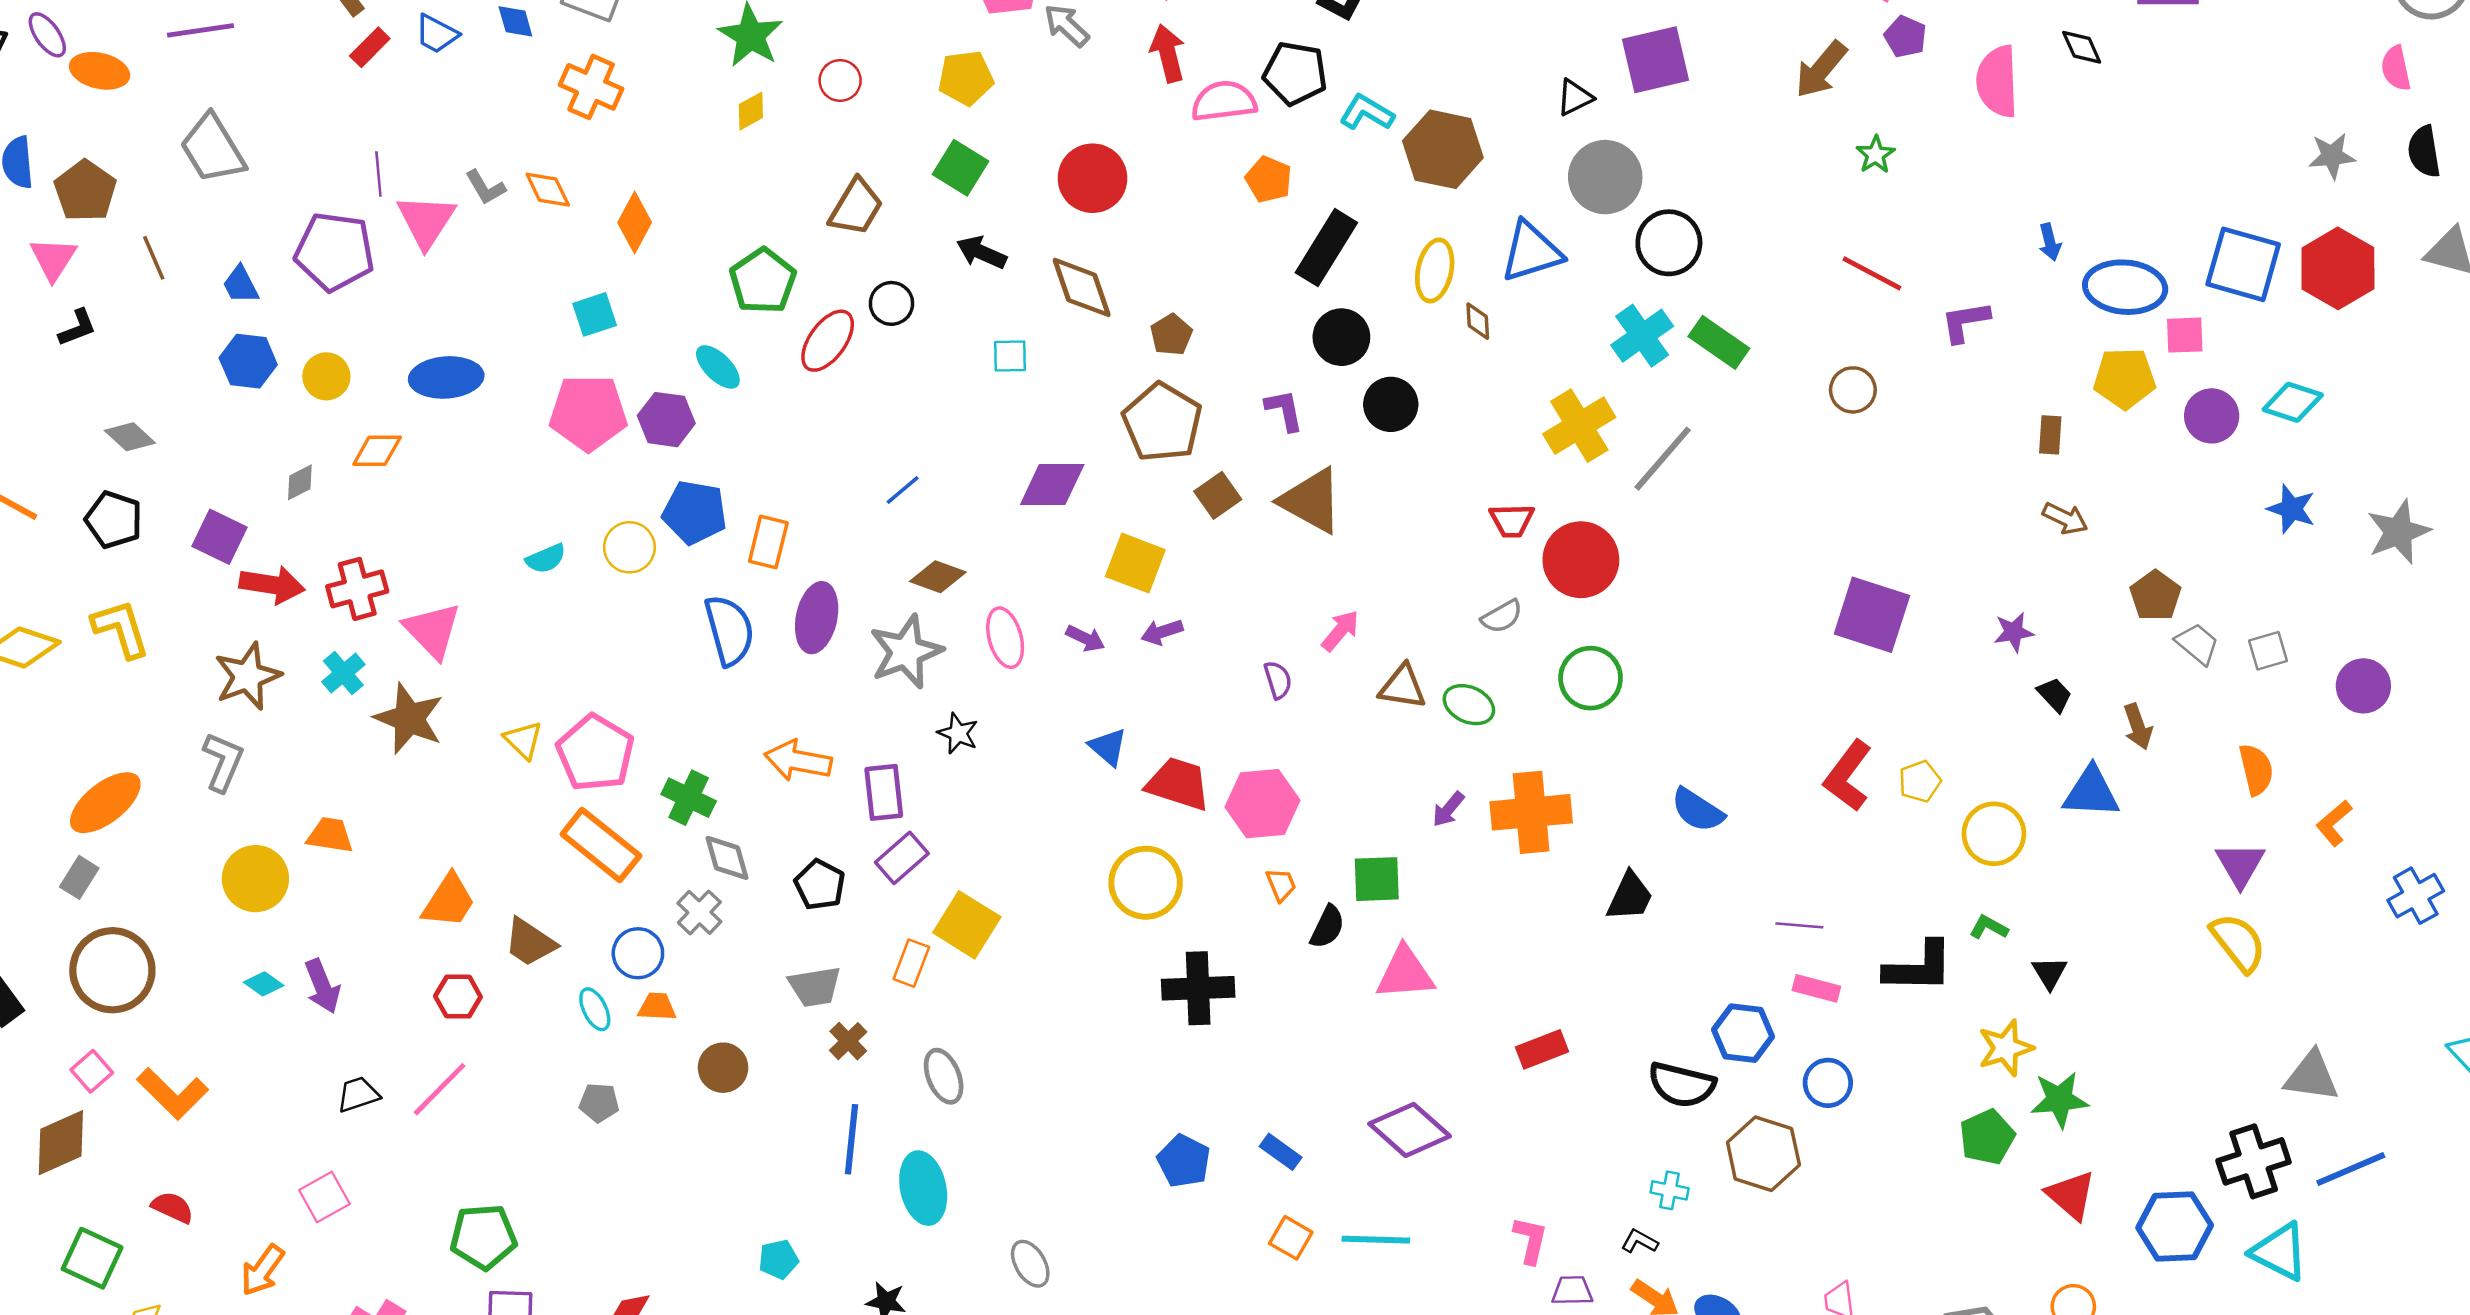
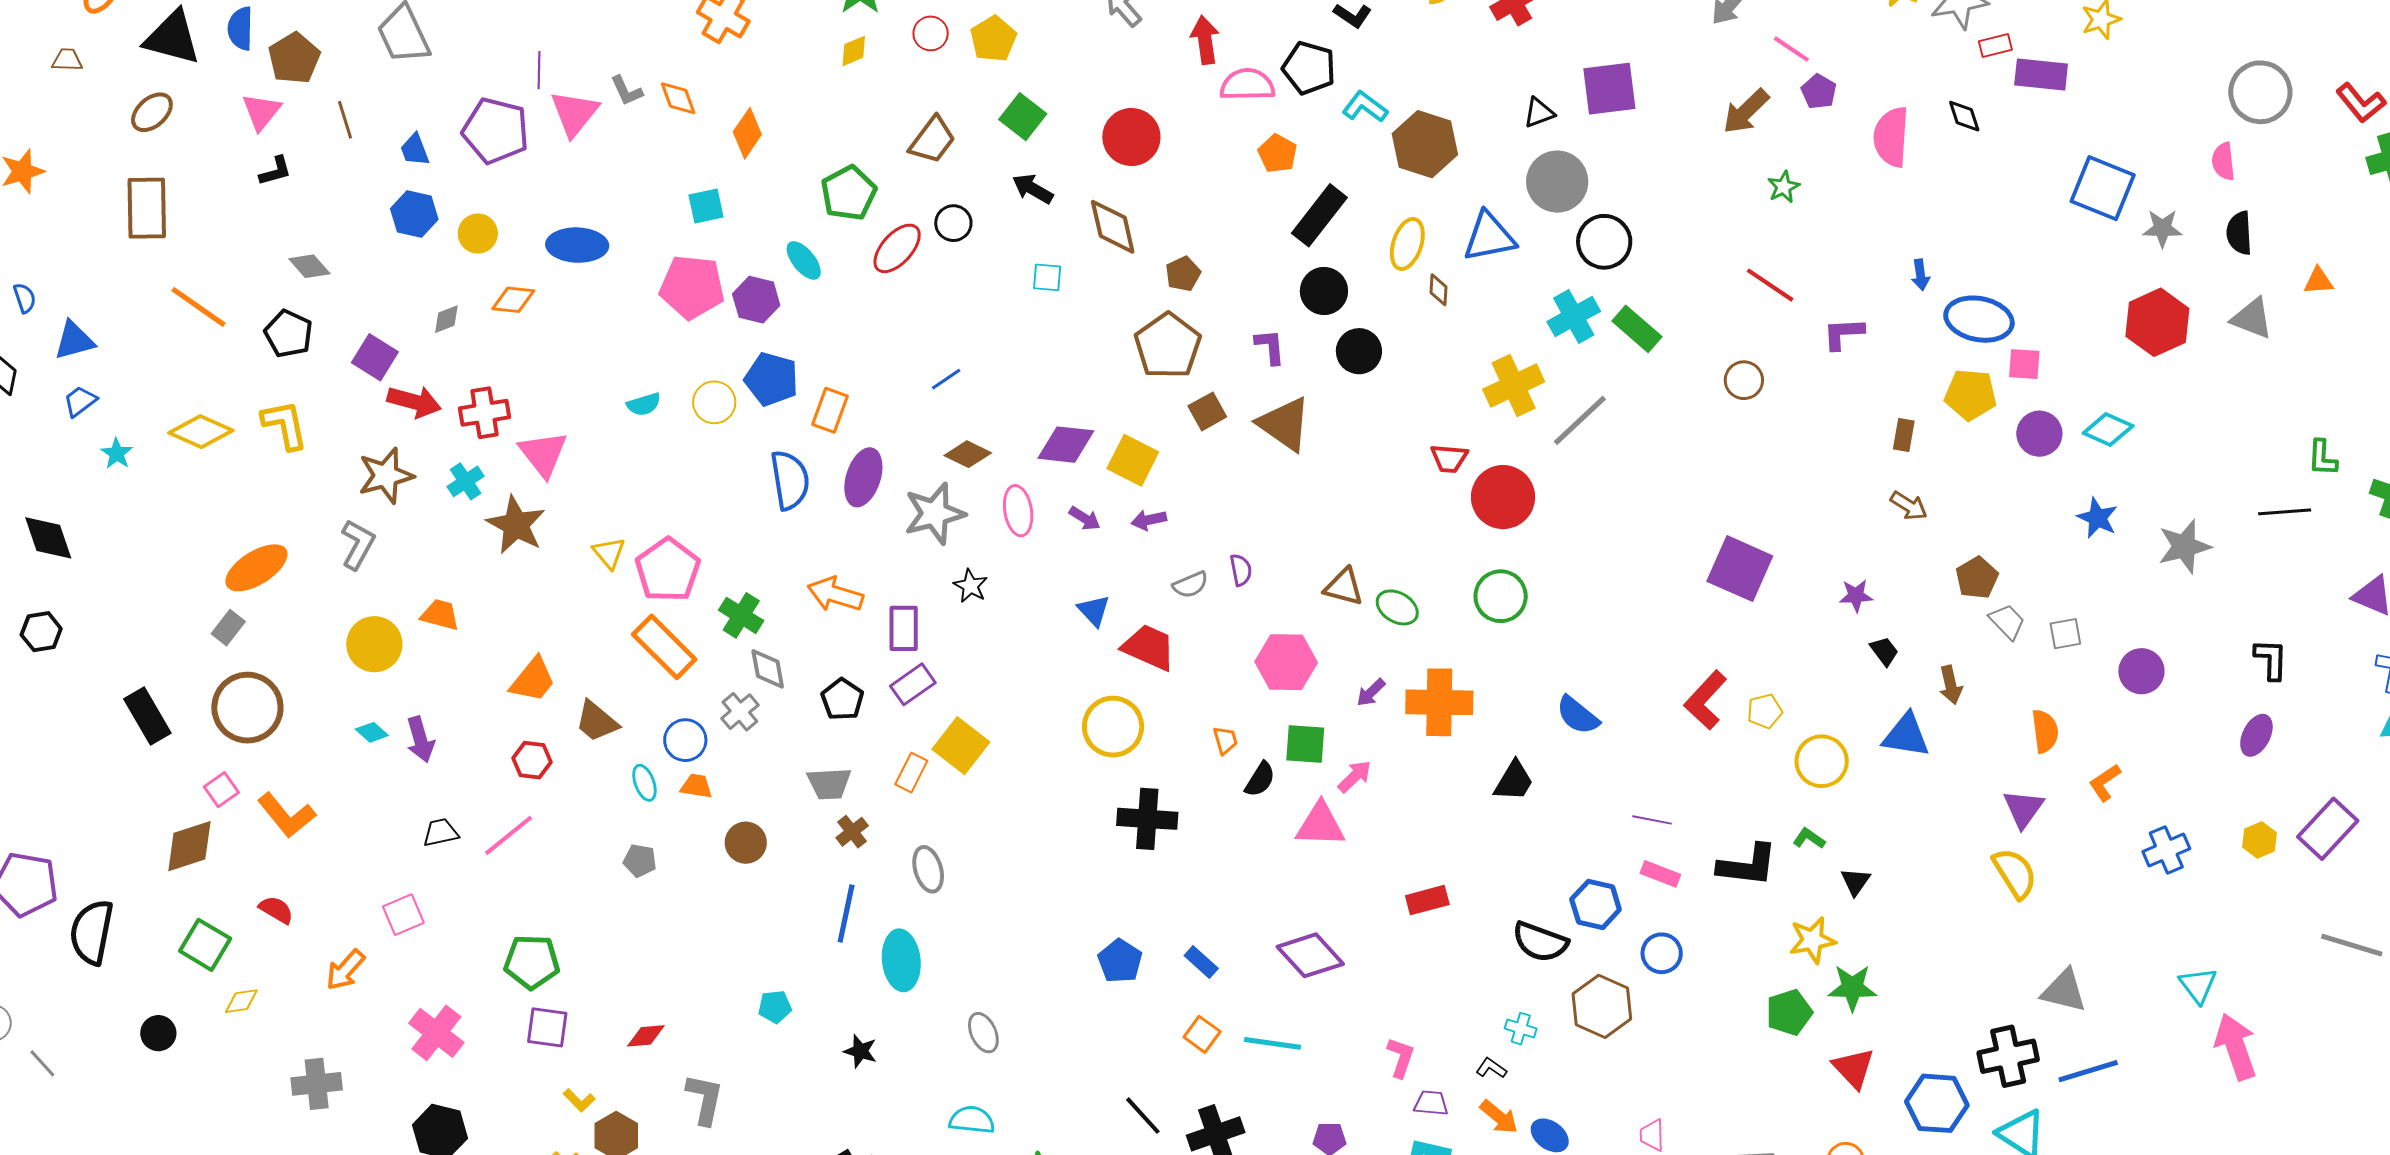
yellow pentagon: (966, 78) -> (993, 39), moved, turned -30
blue square: (2243, 264) -> (2103, 188), moved
purple diamond: (1052, 485) -> (1066, 445), moved
gray semicircle: (1502, 616) -> (1190, 585), moved
pink arrow: (1340, 631) -> (1355, 776), moved
pink hexagon: (1263, 804) -> (1286, 662), moved

